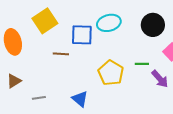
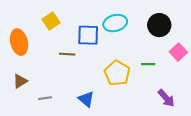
yellow square: (45, 21) -> (51, 21), size x0.7
purple arrow: (160, 79) -> (166, 98), moved

